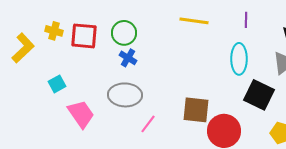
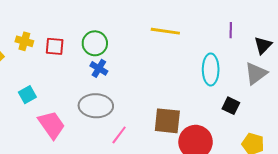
purple line: (246, 20) -> (231, 30), moved
red square: (84, 36) -> (55, 46), size x0.7
black square: (259, 95) -> (231, 106), size x0.6

